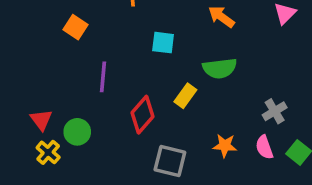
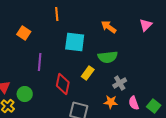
cyan square: (163, 43) -> (75, 42), size x1.5
gray cross: (275, 111) -> (120, 83), moved
red diamond: (142, 115) -> (63, 84), turned -30

